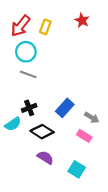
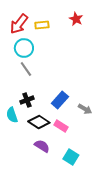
yellow rectangle: (45, 27) -> (42, 25), turned 64
gray line: (28, 74) -> (26, 69), turned 35
cyan semicircle: (13, 124) -> (12, 115), turned 105
pink rectangle: (84, 136) -> (61, 126), moved

